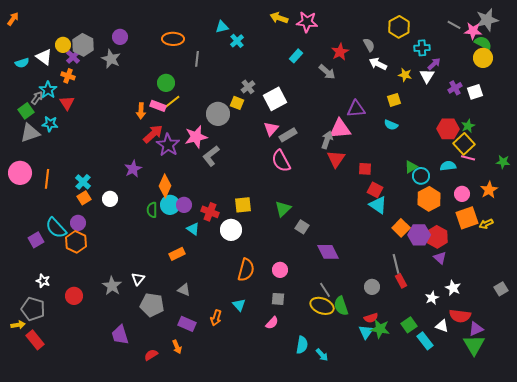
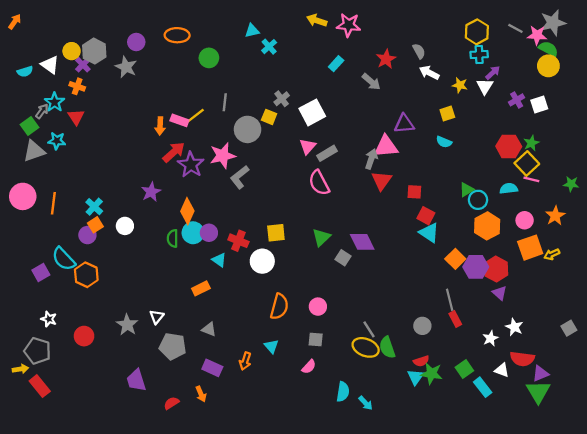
yellow hexagon: (399, 27) -> (477, 32), moved
orange ellipse: (173, 39) -> (177, 35), moved
gray line: (197, 59) -> (225, 102), moved
green circle: (166, 83) -> (209, 58), moved
purple circle: (78, 223) -> (87, 235), moved
purple diamond: (328, 252) -> (362, 242), moved

